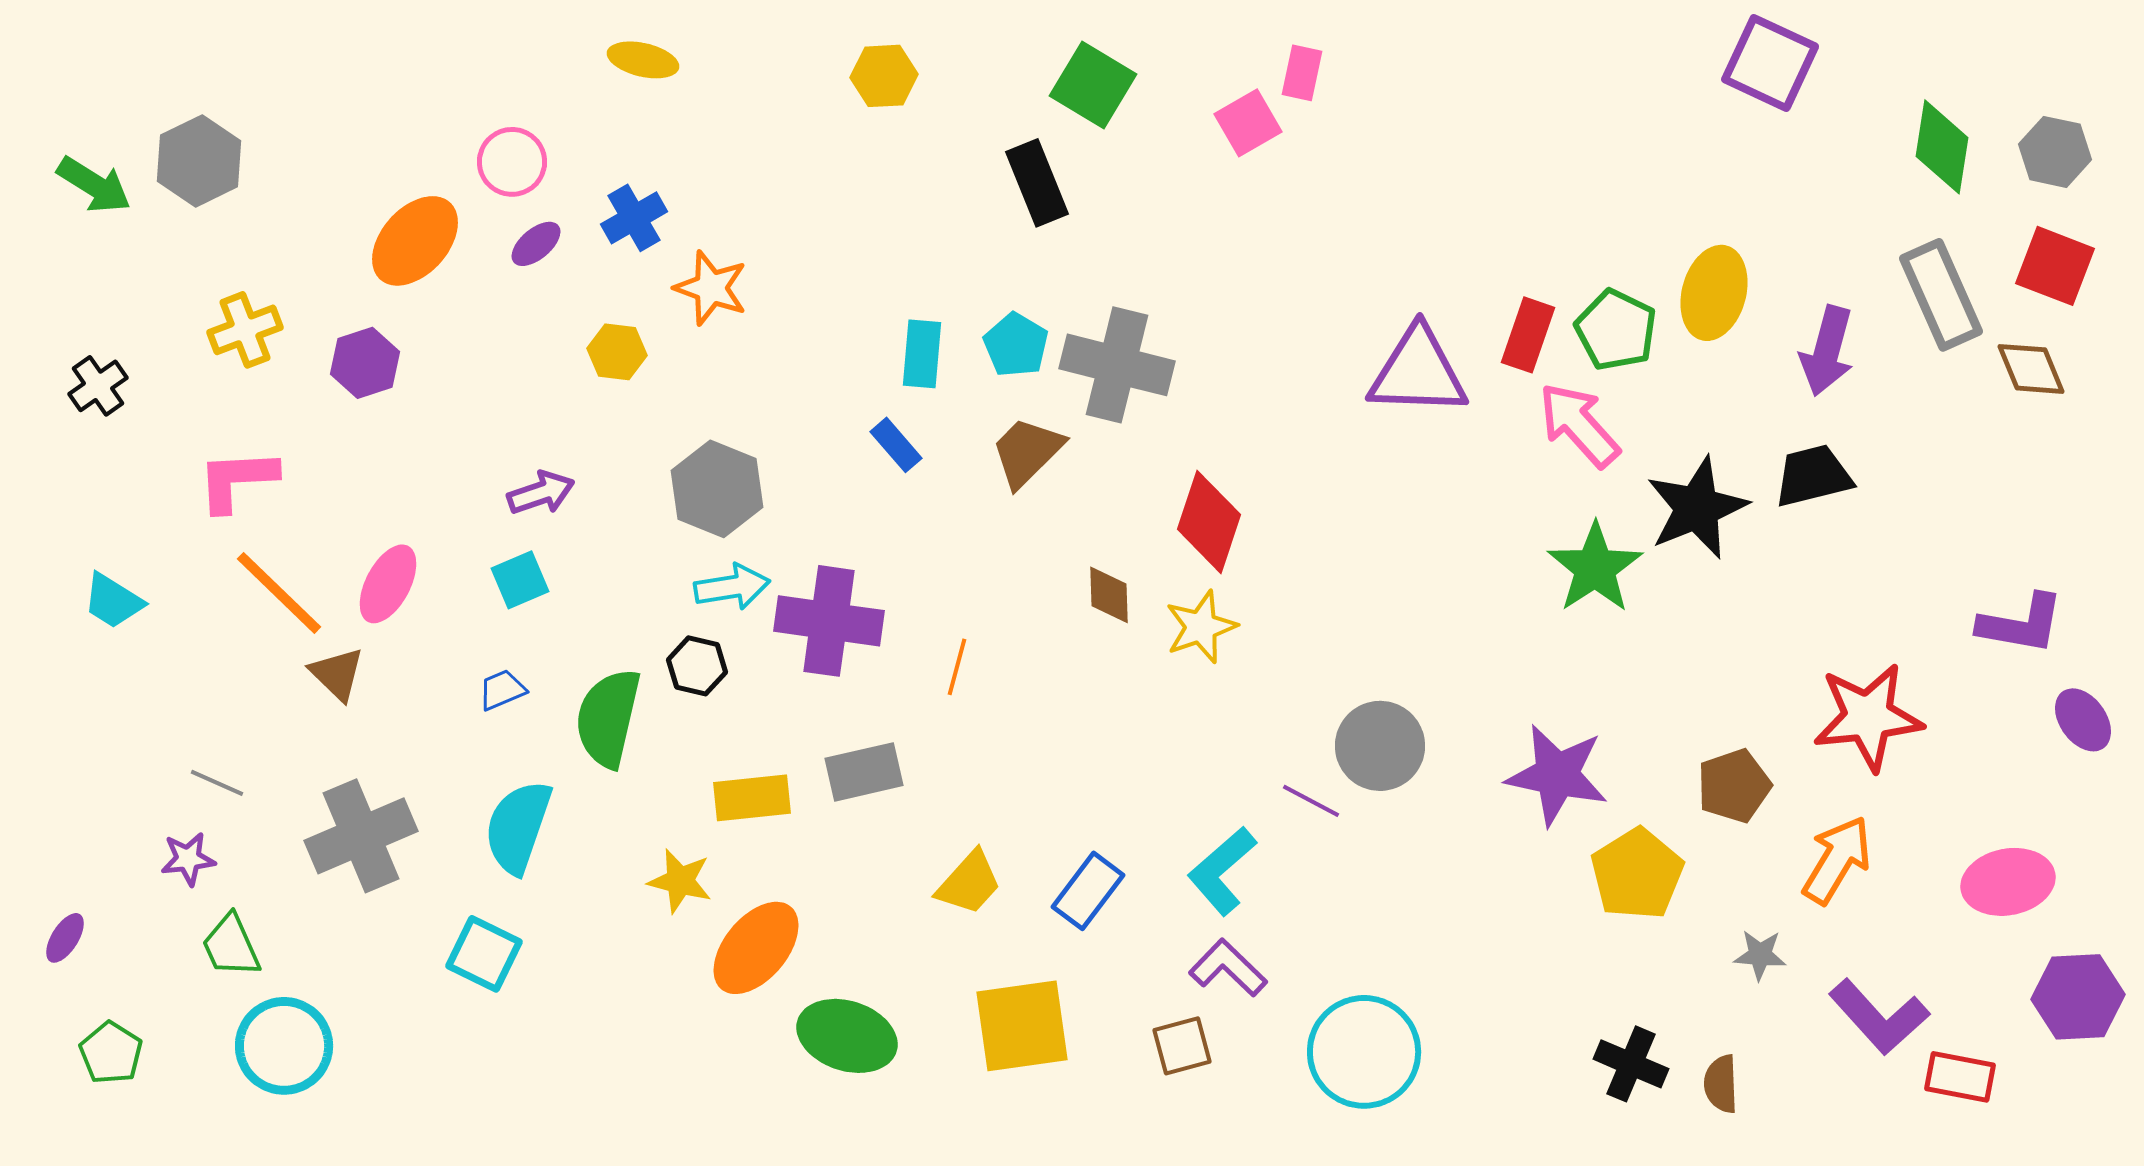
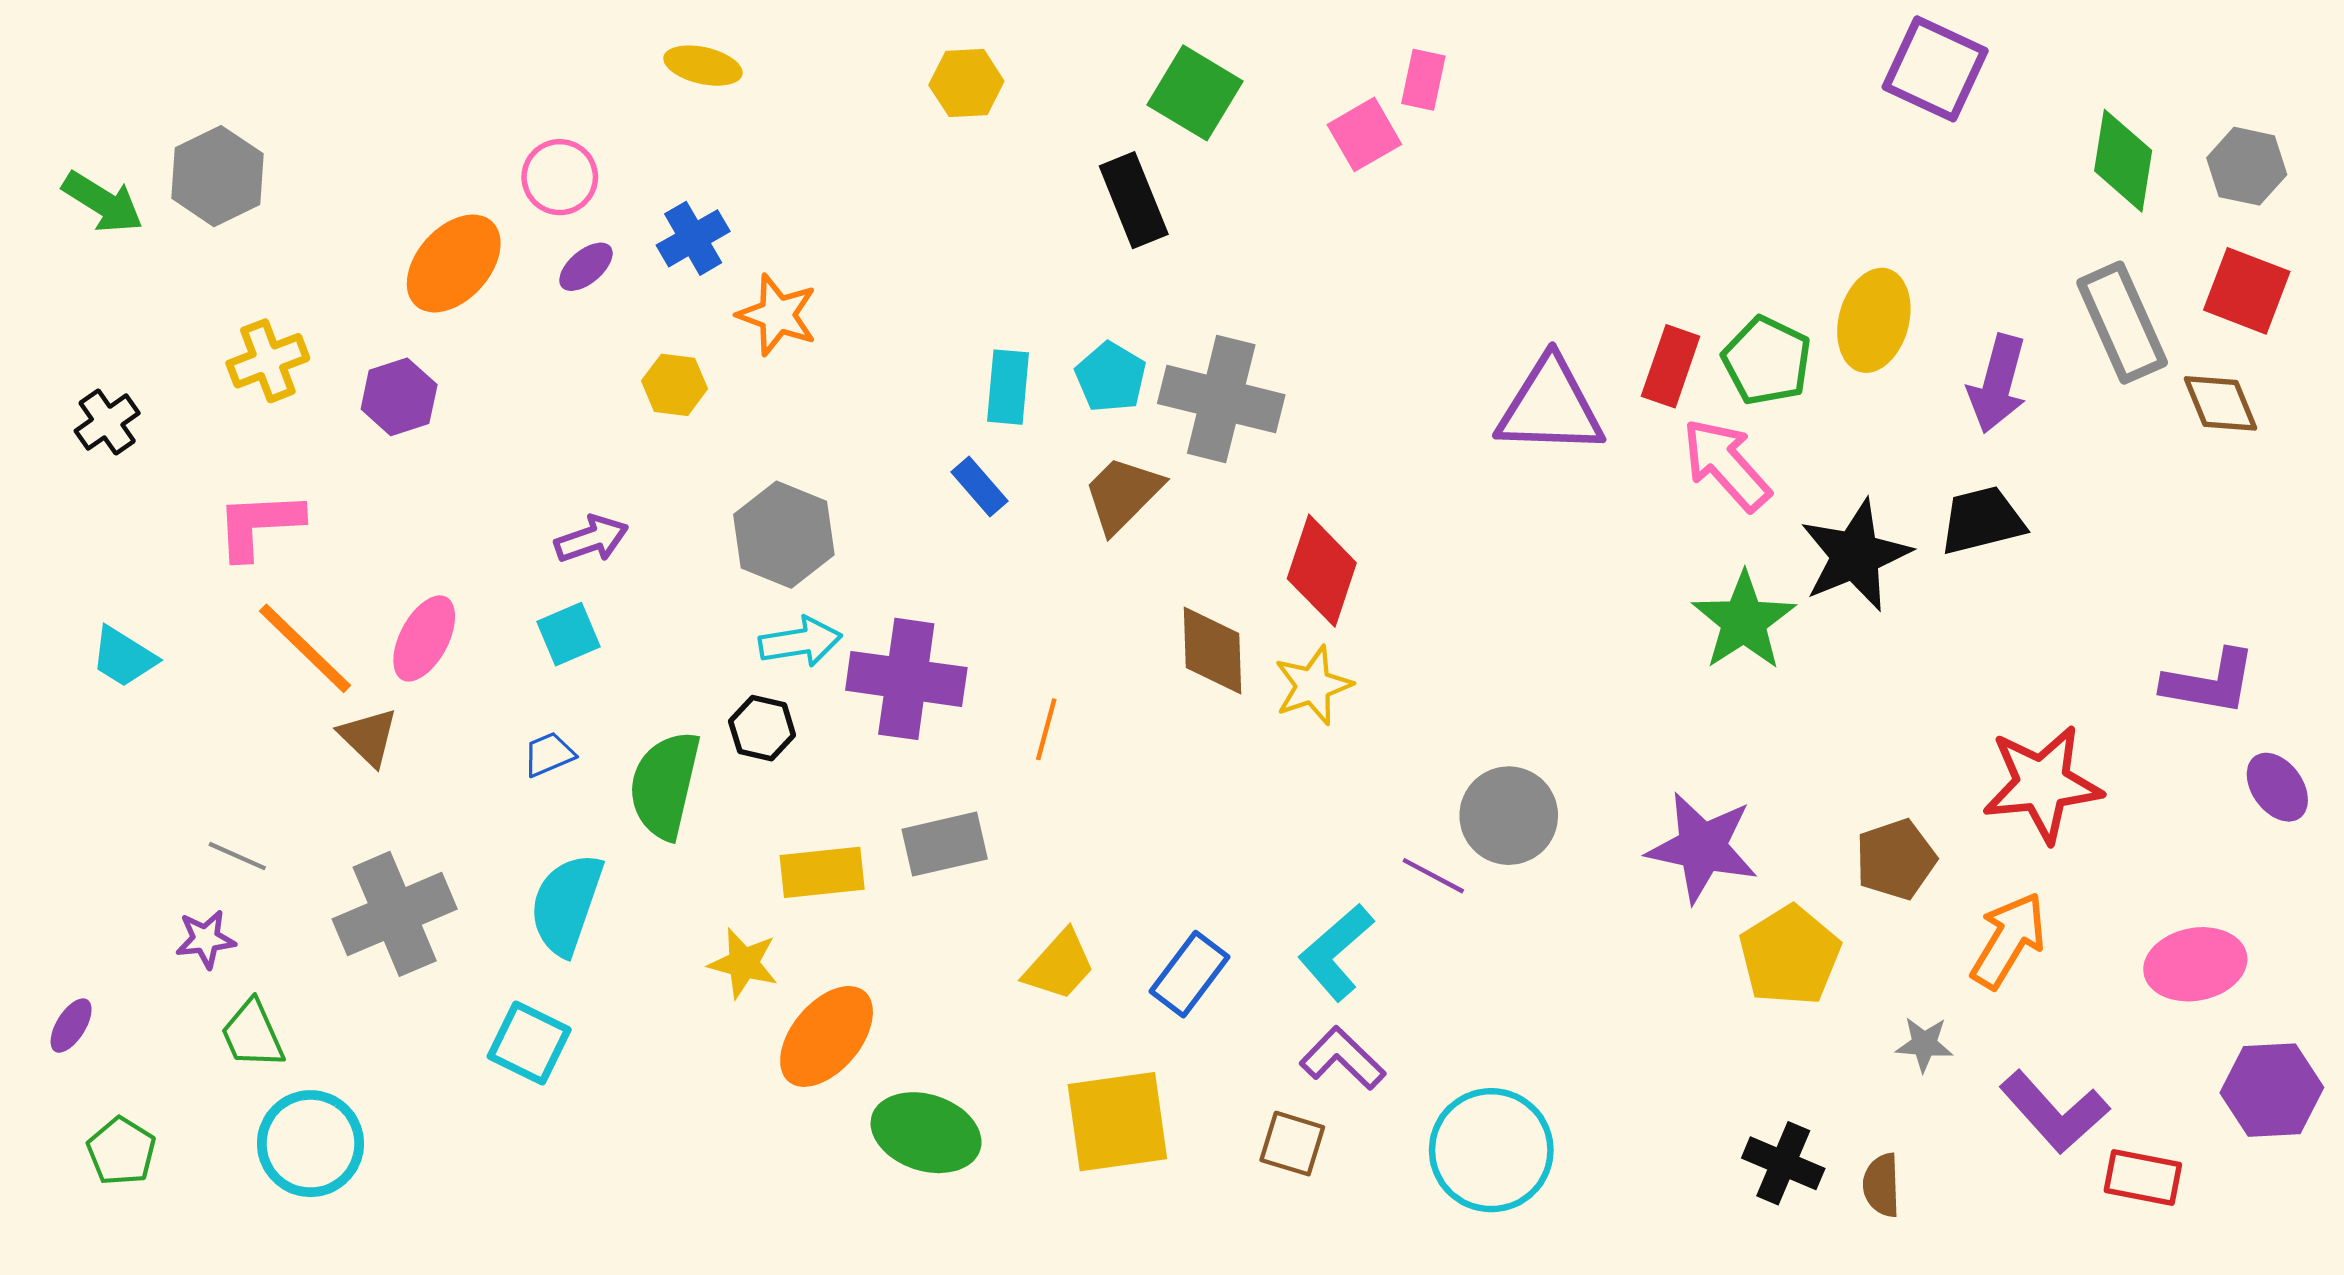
brown diamond: (1109, 595) -> (1212, 651), size x1.4
brown square: (1182, 1046) -> (1292, 1144), turned 32

